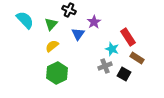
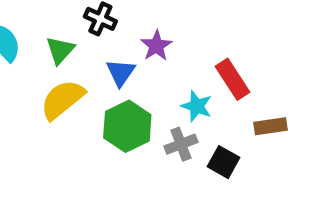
yellow semicircle: (52, 46) -> (62, 99), size x1.5
brown rectangle: (137, 58) -> (270, 126), moved, turned -40
green hexagon: (57, 73) -> (127, 126), moved

